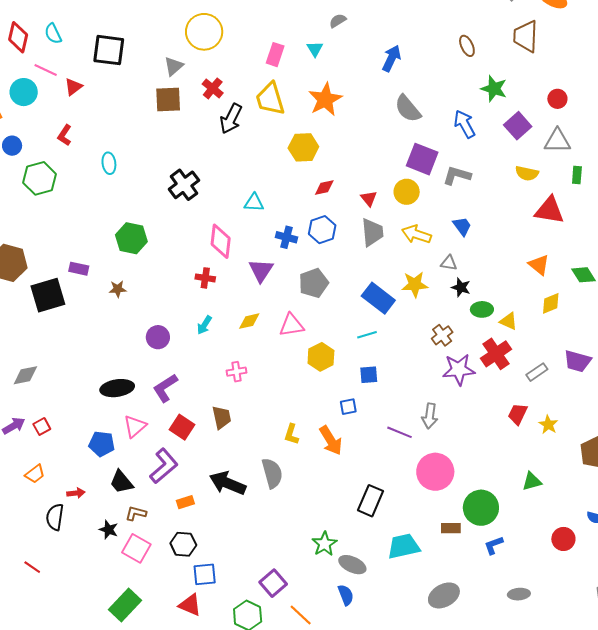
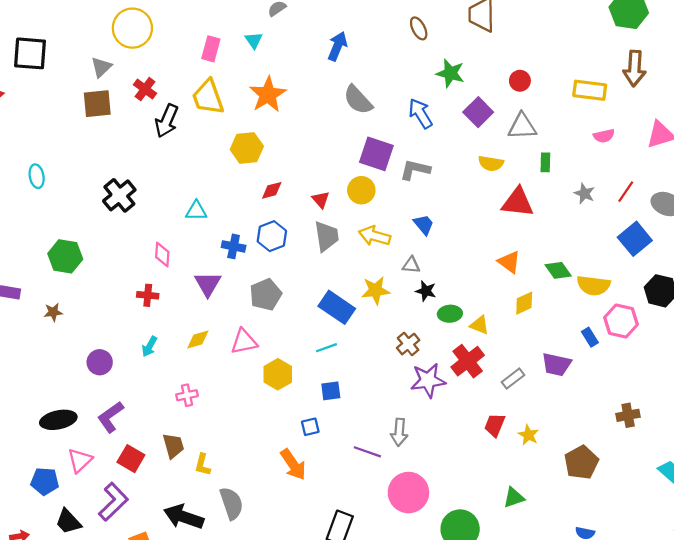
pink diamond: (221, 241) -> (162, 255), size x0.7
yellow L-shape: (291, 434) -> (203, 465), moved

